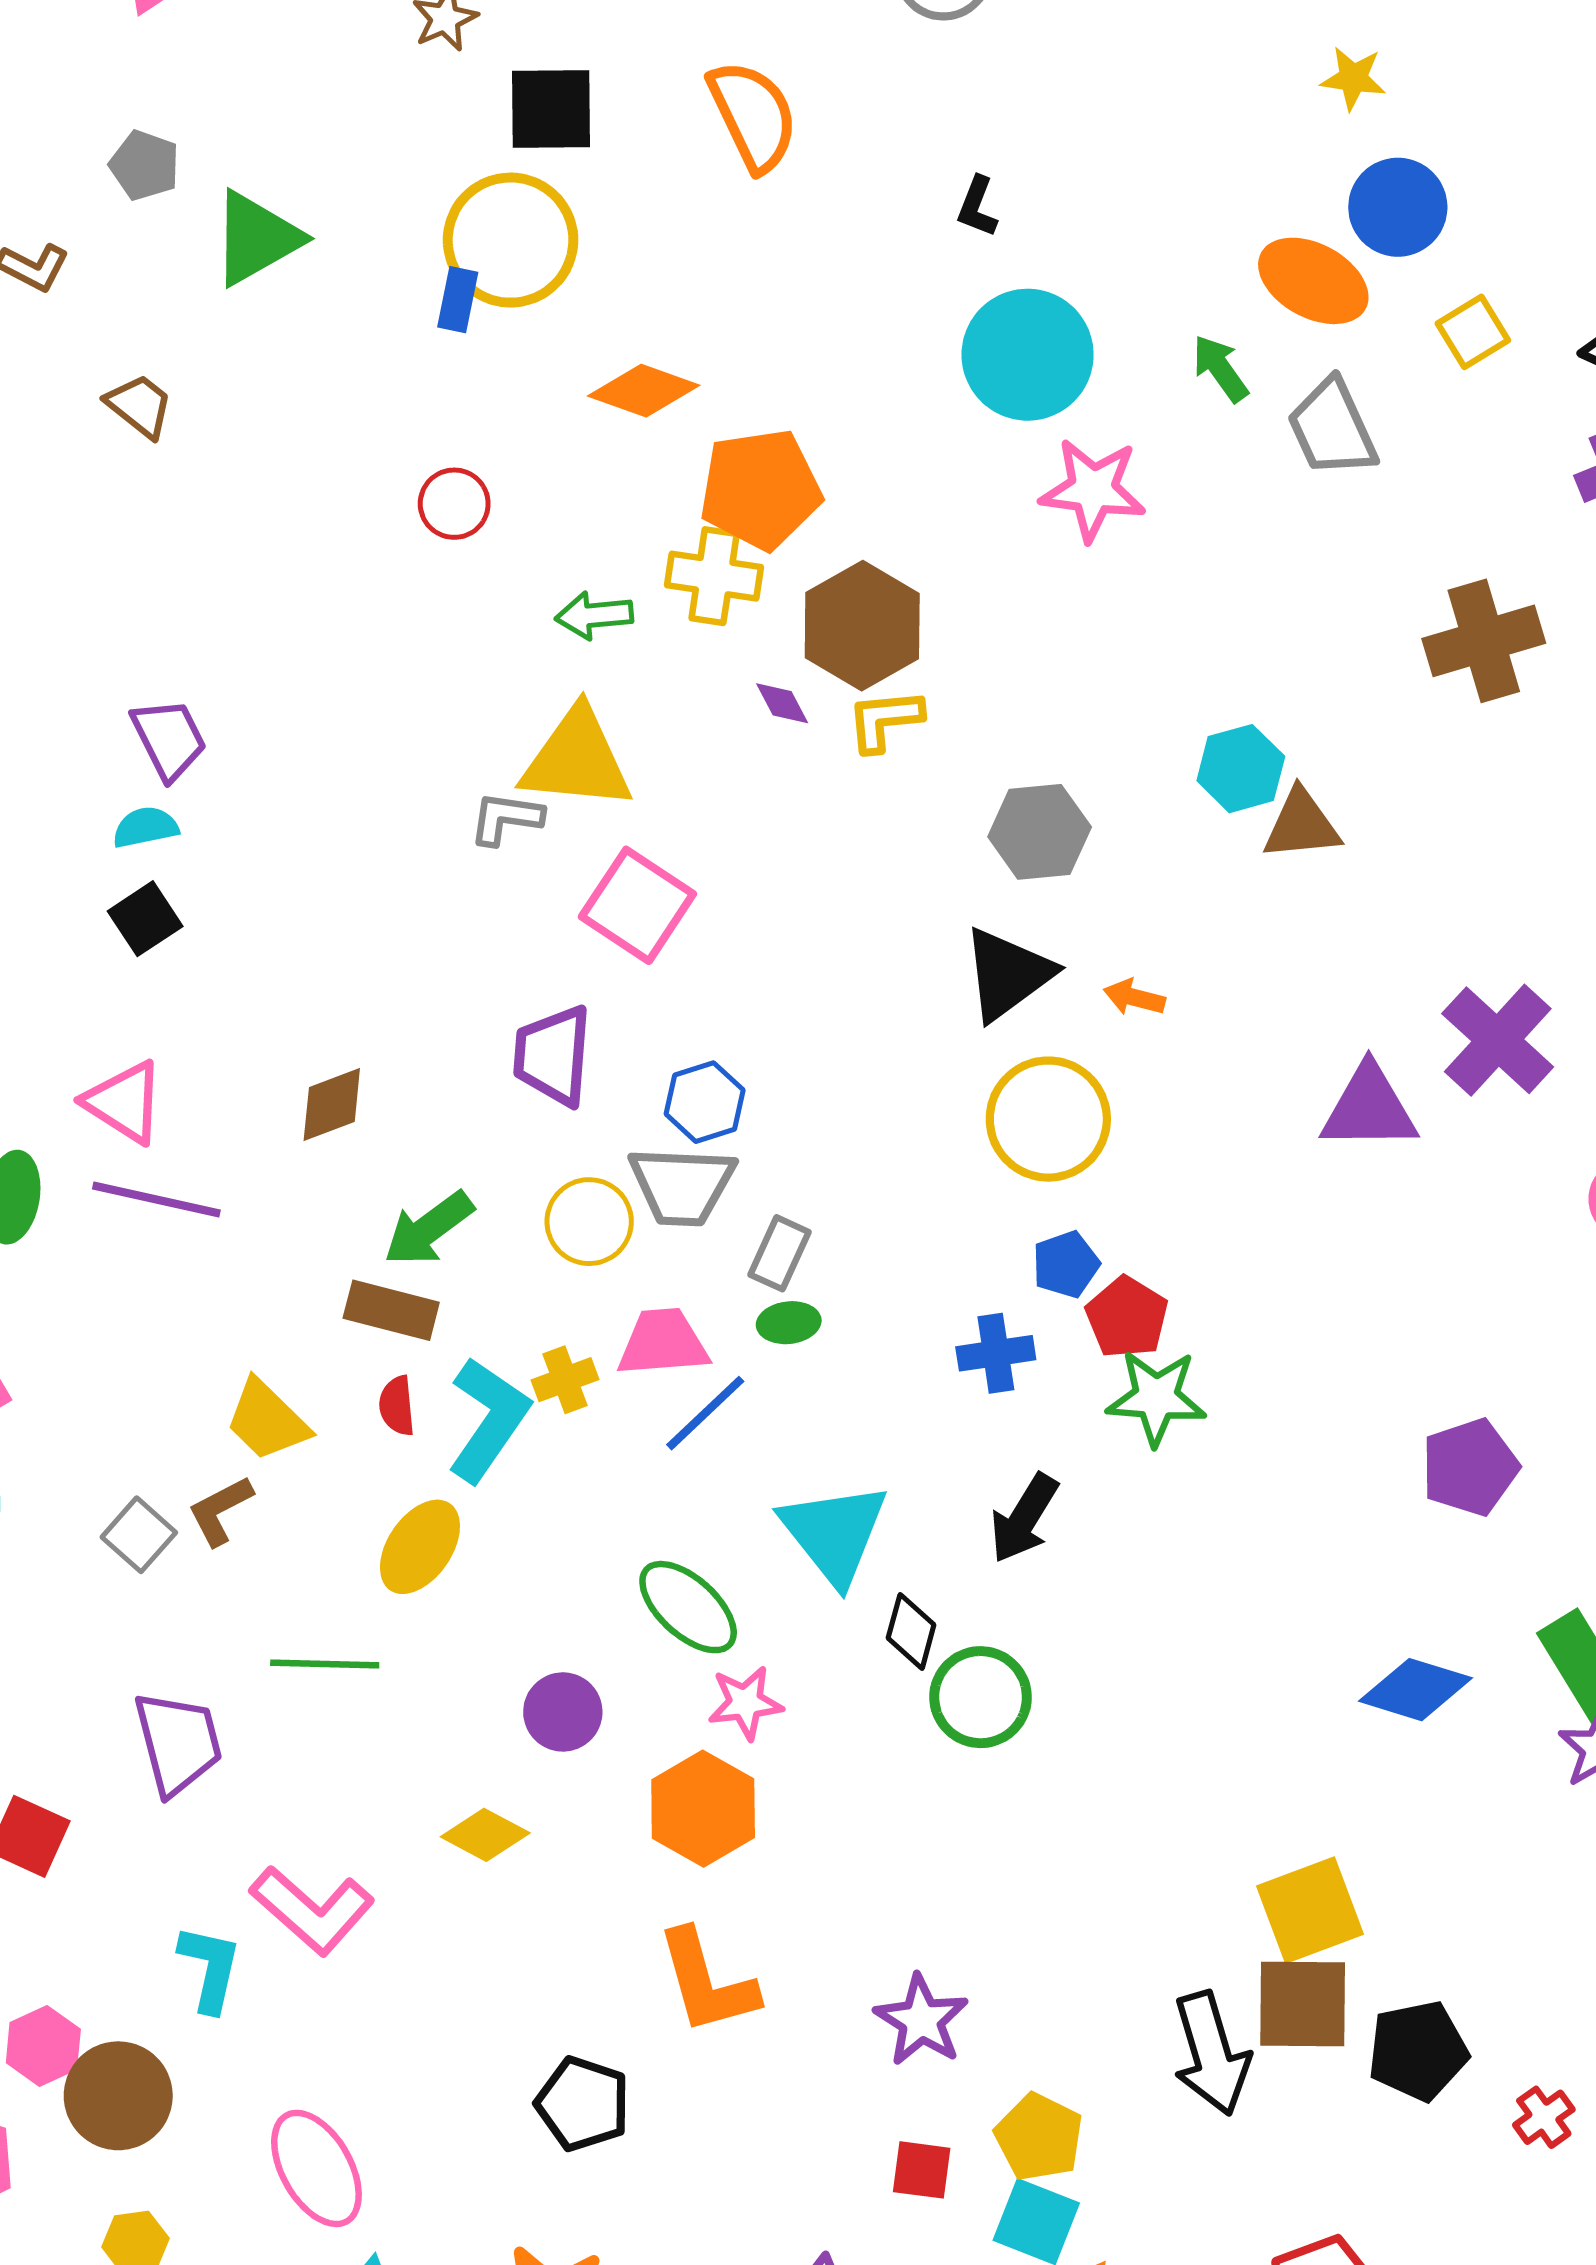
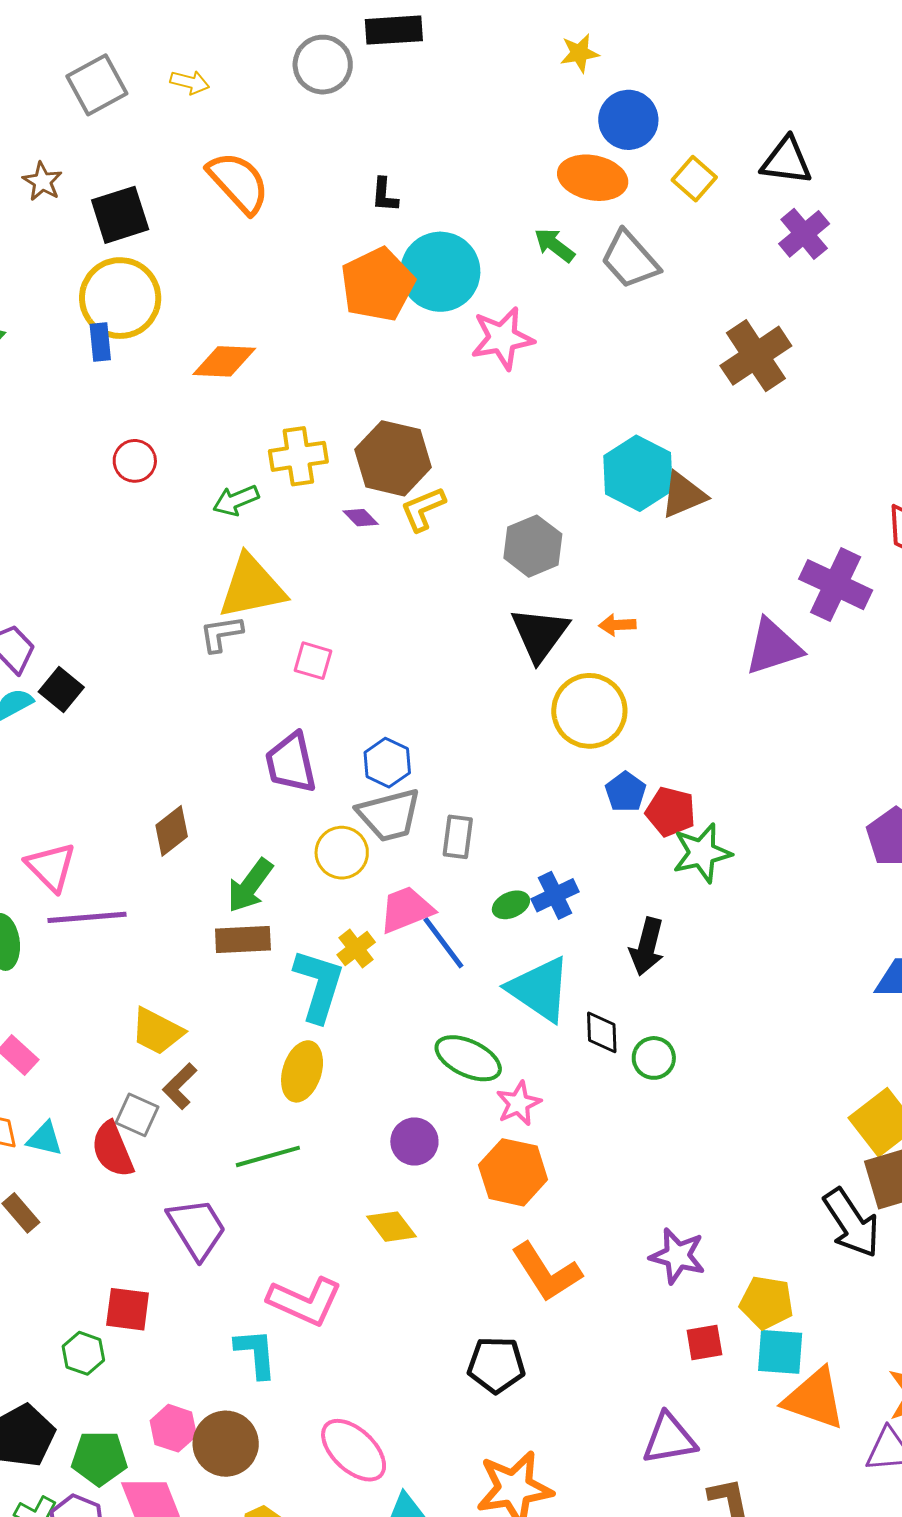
orange pentagon: (760, 489) -> (378, 284), moved
cyan hexagon: (1241, 769) -> (638, 473), size x1.4
pink square: (637, 905) -> (313, 661), size x0.6
black square: (145, 919) -> (61, 690), moved
pink triangle: (124, 1102) -> (51, 867), turned 30
green ellipse: (789, 1323) -> (511, 905), moved
blue cross: (996, 1353) -> (555, 895), moved
red semicircle: (397, 1406) -> (112, 1149), moved, size x1.6
blue line: (705, 1413) -> (443, 943), turned -66
yellow trapezoid: (267, 1420) -> (157, 1031), moved
green circle: (981, 1697) -> (654, 1058), size x0.7
yellow diamond: (485, 1835) -> (391, 1227), turned 42

